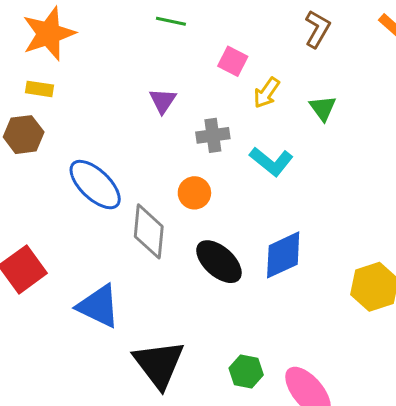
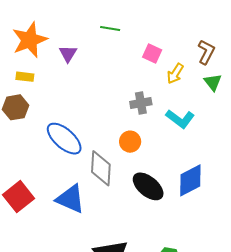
brown L-shape: (317, 29) -> (206, 52), moved
purple triangle: (163, 101) -> (68, 54), moved
blue triangle: (99, 306) -> (70, 199), moved

